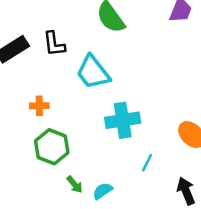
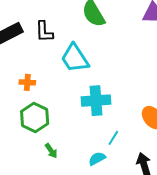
cyan semicircle: (103, 191) -> (97, 159), moved

